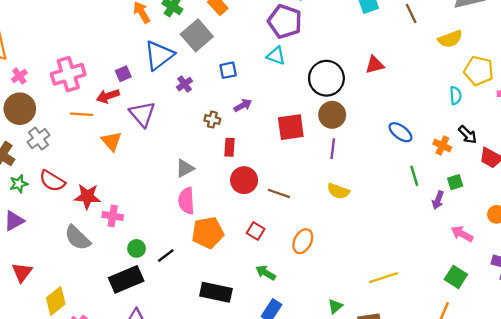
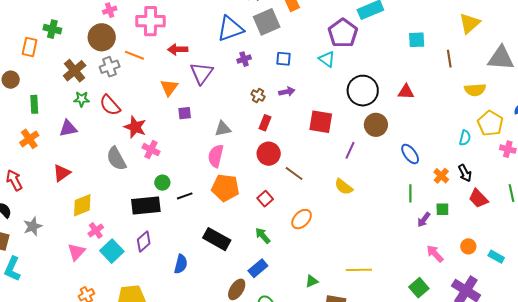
purple square: (123, 74) -> (185, 113), moved
orange line: (82, 114) -> (134, 55), moved
brown circle: (332, 115) -> (376, 125), moved

